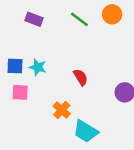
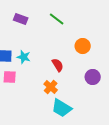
orange circle: (112, 14) -> (83, 46), moved
orange cross: (62, 110) -> (51, 87), moved

